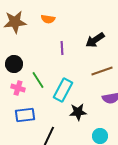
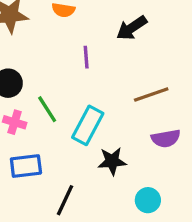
black arrow: (95, 40) -> (132, 28), moved

